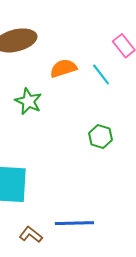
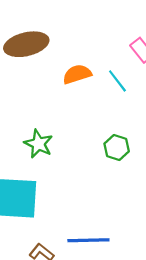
green star: (28, 101) -> (38, 144), moved

